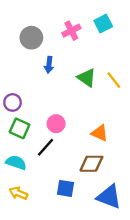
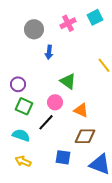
green triangle: (87, 78) -> (68, 81), moved
orange triangle: (100, 133) -> (81, 110), moved

